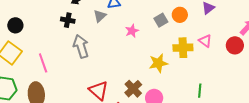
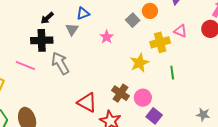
black cross: (68, 20) -> (42, 40), size x1.5
pink line: (43, 63) -> (25, 66), moved, turned -36
green line: (200, 91) -> (172, 73), moved

